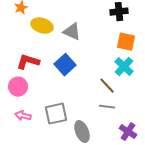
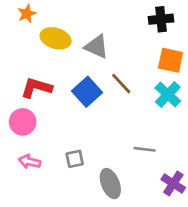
brown line: (107, 86) -> (121, 84), moved
gray square: (56, 114) -> (75, 159), size x0.6

